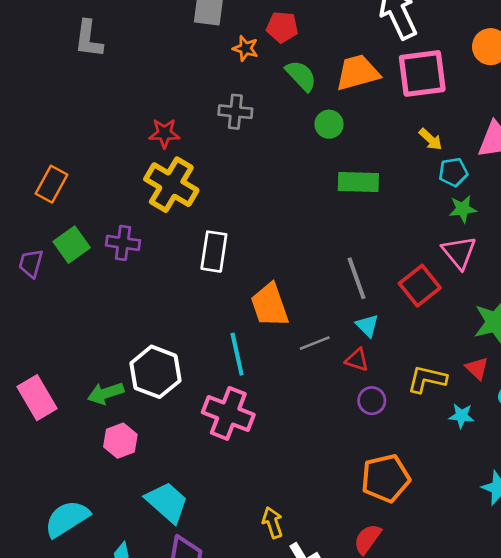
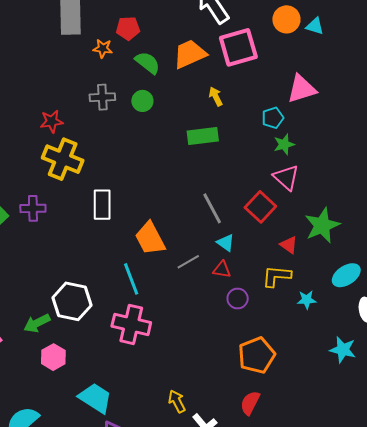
green circle: (329, 124) -> (142, 101), moved
yellow arrow: (431, 139) -> (216, 96), moved, turned -150
red triangle: (477, 368) -> (289, 245), moved

